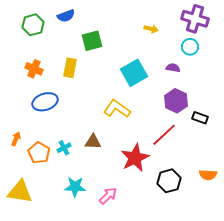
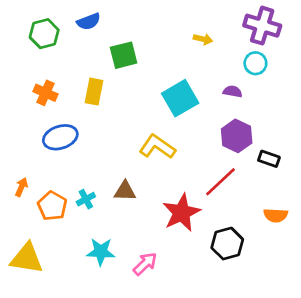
orange semicircle: (208, 175) -> (276, 215), moved

